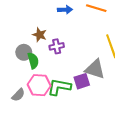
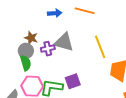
gray circle: (24, 52) -> (26, 51), moved
gray triangle: (95, 69) -> (64, 42), moved

